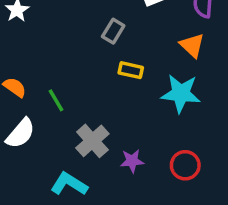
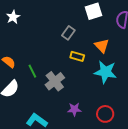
orange triangle: (192, 45) -> (102, 46), moved
gray cross: (92, 141) -> (55, 81), moved

